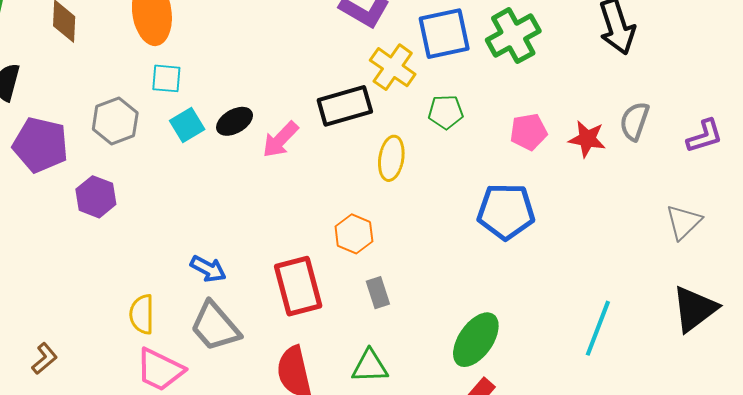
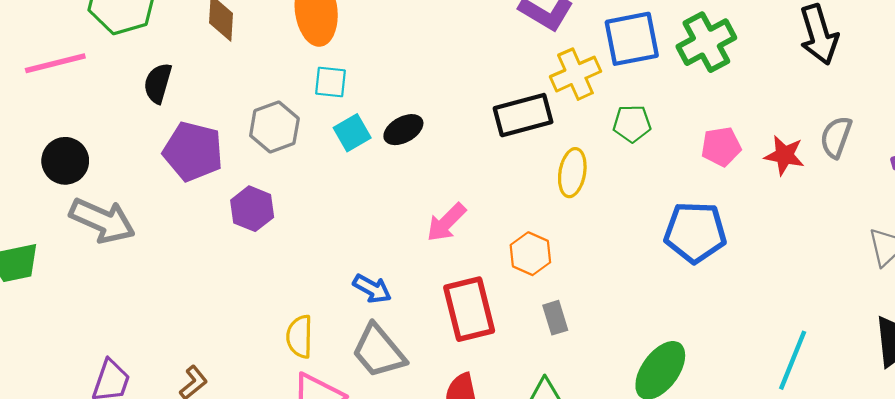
yellow cross: (393, 67) -> (575, 74), turned 30
pink arrow: (280, 140) -> (446, 222), moved

